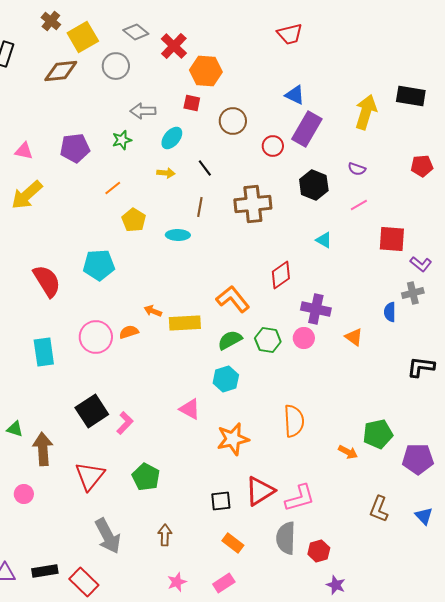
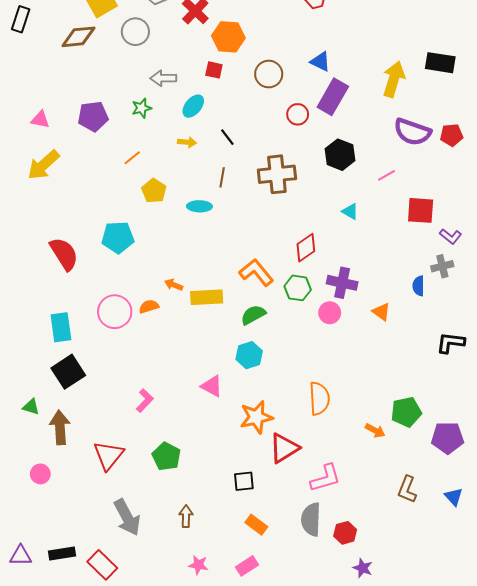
brown circle: (233, 121) -> (269, 74), moved
purple semicircle: (357, 169) -> (412, 132), moved, size x2.0
green hexagon: (268, 340) -> (298, 288), moved
black square: (92, 411) -> (68, 372), moved
red triangle: (260, 491) -> (284, 448), moved
pink star: (177, 582) -> (198, 565), turned 30

